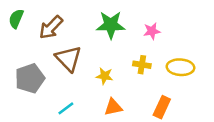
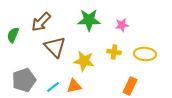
green semicircle: (16, 19) -> (13, 35), moved
yellow star: (105, 76) -> (84, 61), size x1.5
gray pentagon: (30, 78) -> (24, 80), moved
orange triangle: (113, 107) -> (74, 86), moved

